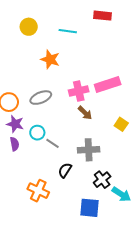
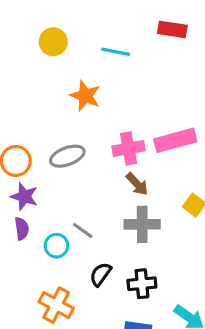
cyan circle: (37, 133) -> (56, 246), moved
gray cross: (89, 150) -> (142, 224), moved
black cross: (102, 180) -> (142, 284), moved, turned 30

